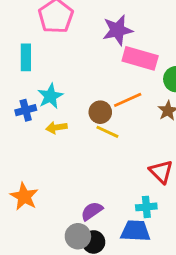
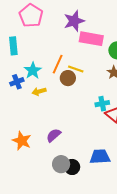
orange line: (128, 100) -> (58, 64), moved, turned -36
yellow line: (107, 132) -> (76, 69), moved
cyan cross: (146, 207) -> (102, 104), moved
purple semicircle: (92, 211) -> (54, 135), moved

